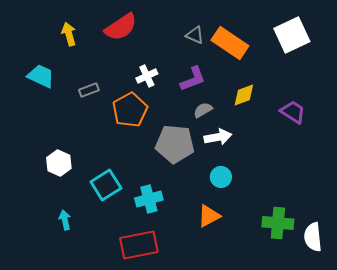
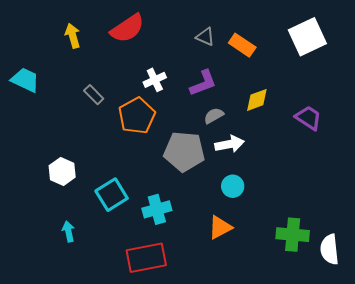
orange rectangle: (230, 43) -> (242, 45), size x0.7
cyan trapezoid: (41, 76) -> (25, 80), moved
gray rectangle: (89, 90) -> (94, 95), turned 66

